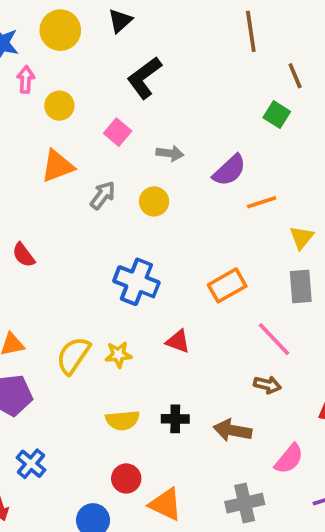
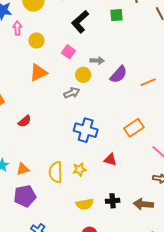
green square: (277, 115) -> (117, 15), moved, turned -32
purple semicircle: (229, 170) -> (119, 74), moved
gray arrow: (103, 195) -> (72, 93), moved, turned 35
yellow circle: (154, 201) -> (83, 75), moved
red semicircle: (24, 255) -> (25, 121), turned -88
yellow semicircle: (73, 355) -> (56, 172), turned -30

